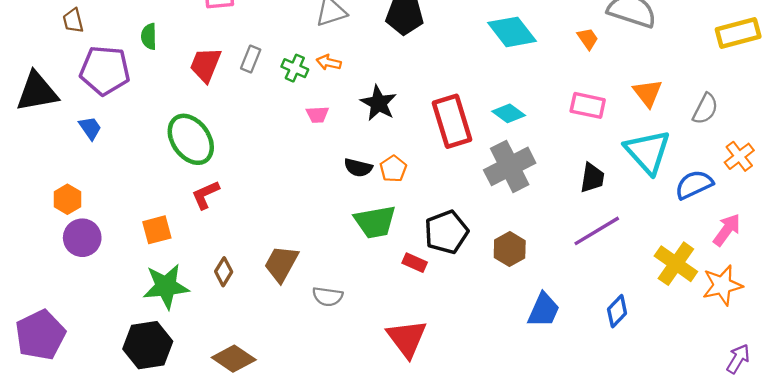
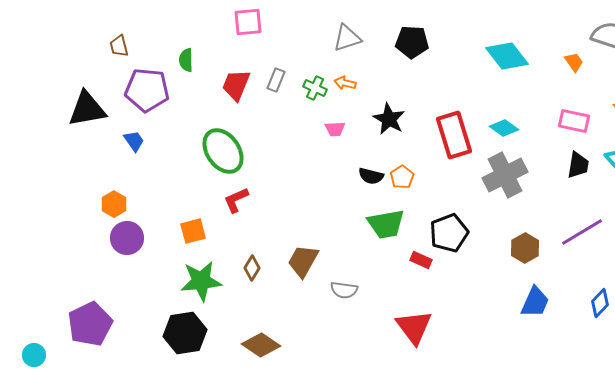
black trapezoid: (592, 178) -> (578, 165), moved
brown hexagon: (510, 249) -> (525, 248), moved

